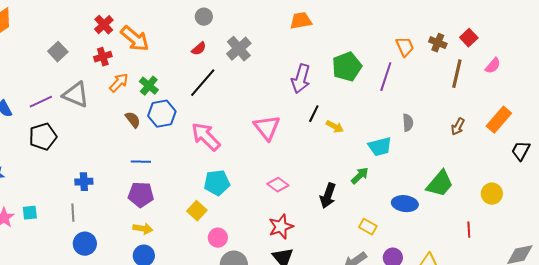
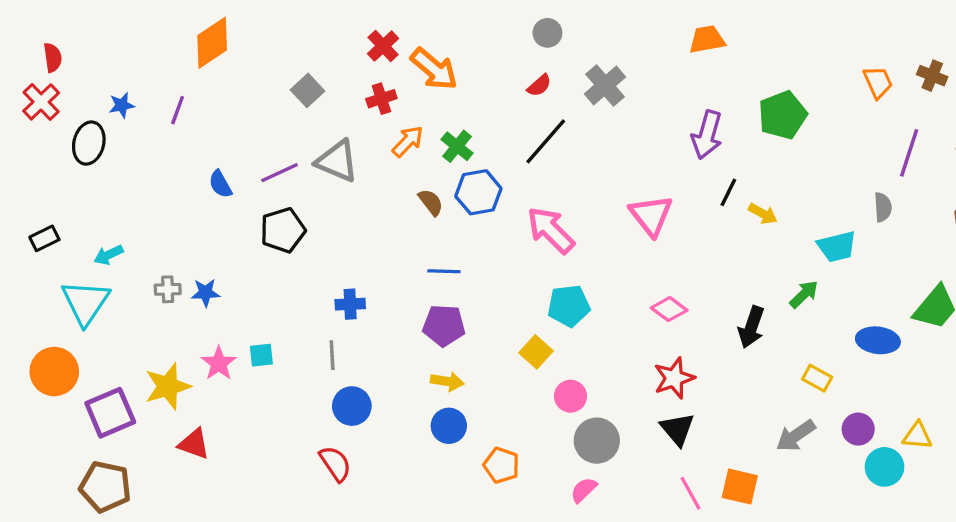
purple line: (386, 77) -> (909, 153), moved

